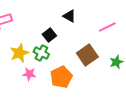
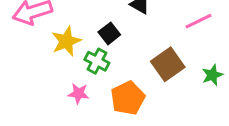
yellow star: (19, 53) -> (66, 41), moved

